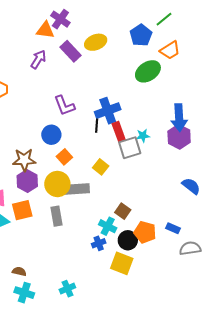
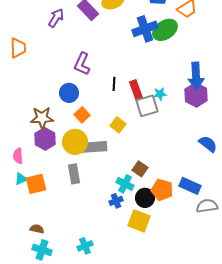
purple L-shape: (64, 106) -> (82, 64), turned 45
blue cross: (108, 111) -> (145, 29), moved
orange square: (22, 210) -> (36, 184), moved
blue rectangle: (173, 228) -> (190, 186), size x1.5

